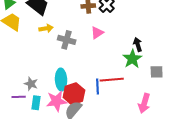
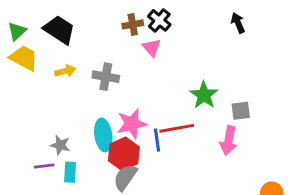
yellow arrow: (46, 28) -> (65, 71), moved
pink triangle: (97, 33) -> (152, 48), moved, turned -32
black arrow: (138, 44) -> (238, 23), moved
pink star: (56, 101) -> (132, 124), moved
pink arrow: (144, 103) -> (229, 141), moved

